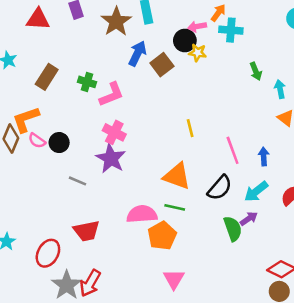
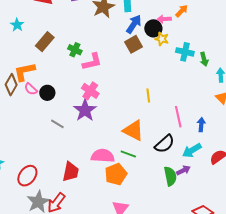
cyan cross: (231, 30) -> (185, 52), moved
blue arrow: (137, 53) -> (134, 24), moved
red trapezoid: (86, 231) -> (71, 172), moved, turned -75

